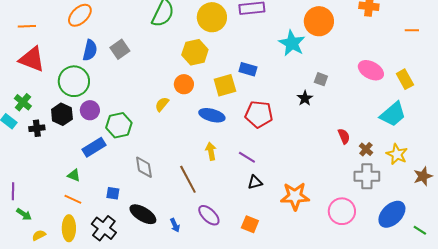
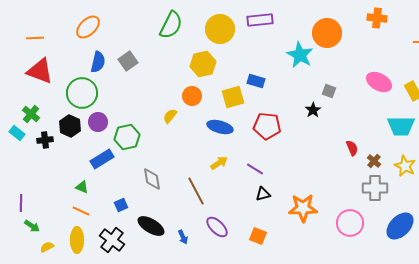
cyan trapezoid: (393, 114) -> (401, 126), turned 40
yellow arrow: (211, 151) -> (219, 163), turned 66
blue square: (113, 193) -> (121, 205), turned -32

